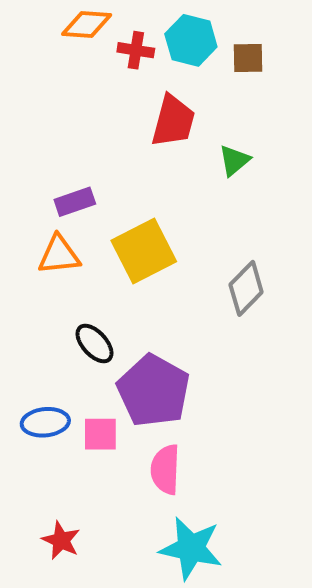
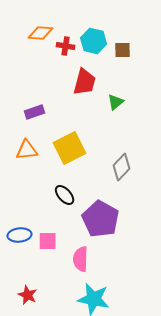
purple rectangle: (75, 202) -> (35, 112), moved
black ellipse: (94, 344) -> (65, 195), moved
purple pentagon: (154, 391) -> (101, 219), moved

